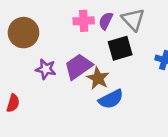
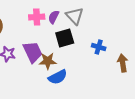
purple trapezoid: (78, 67) -> (33, 52), turned 100
brown star: (98, 78) -> (48, 61), turned -30

